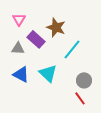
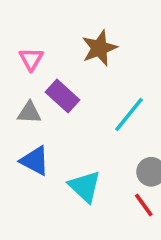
brown star: (56, 27) -> (99, 48), moved, turned 30
cyan triangle: (48, 73) -> (85, 187), moved

